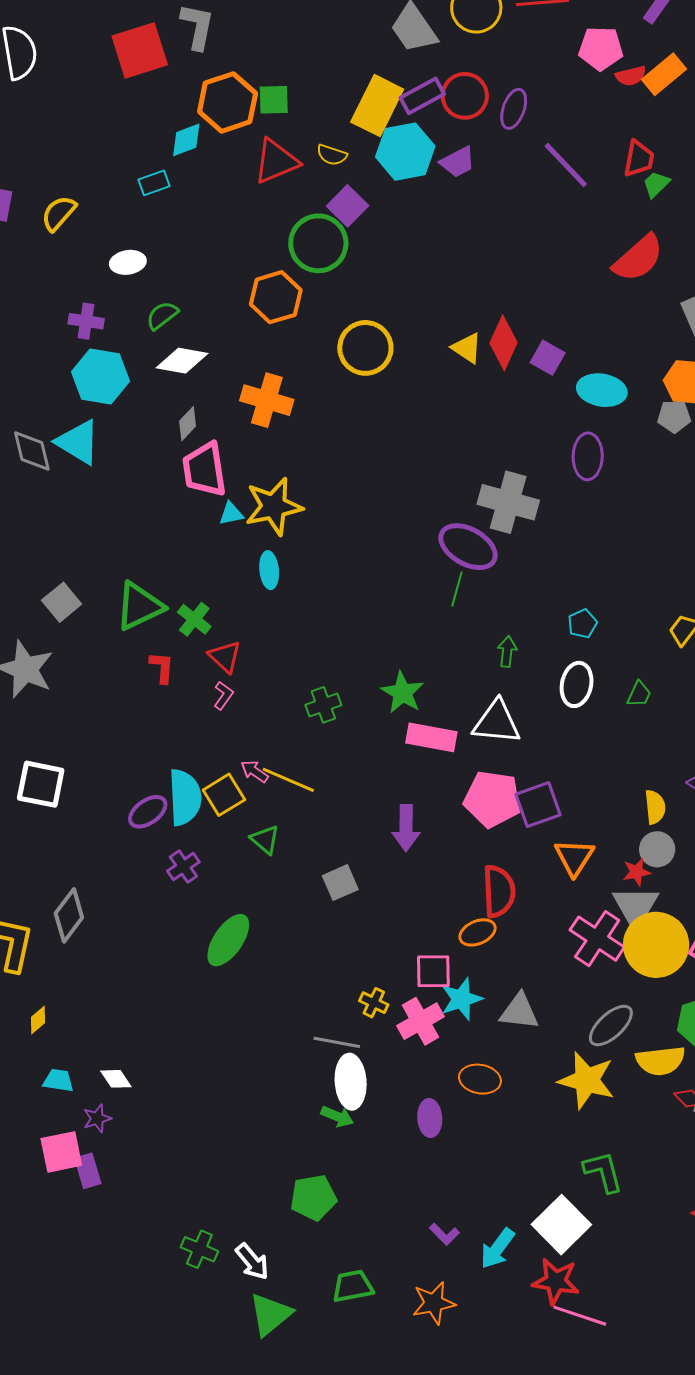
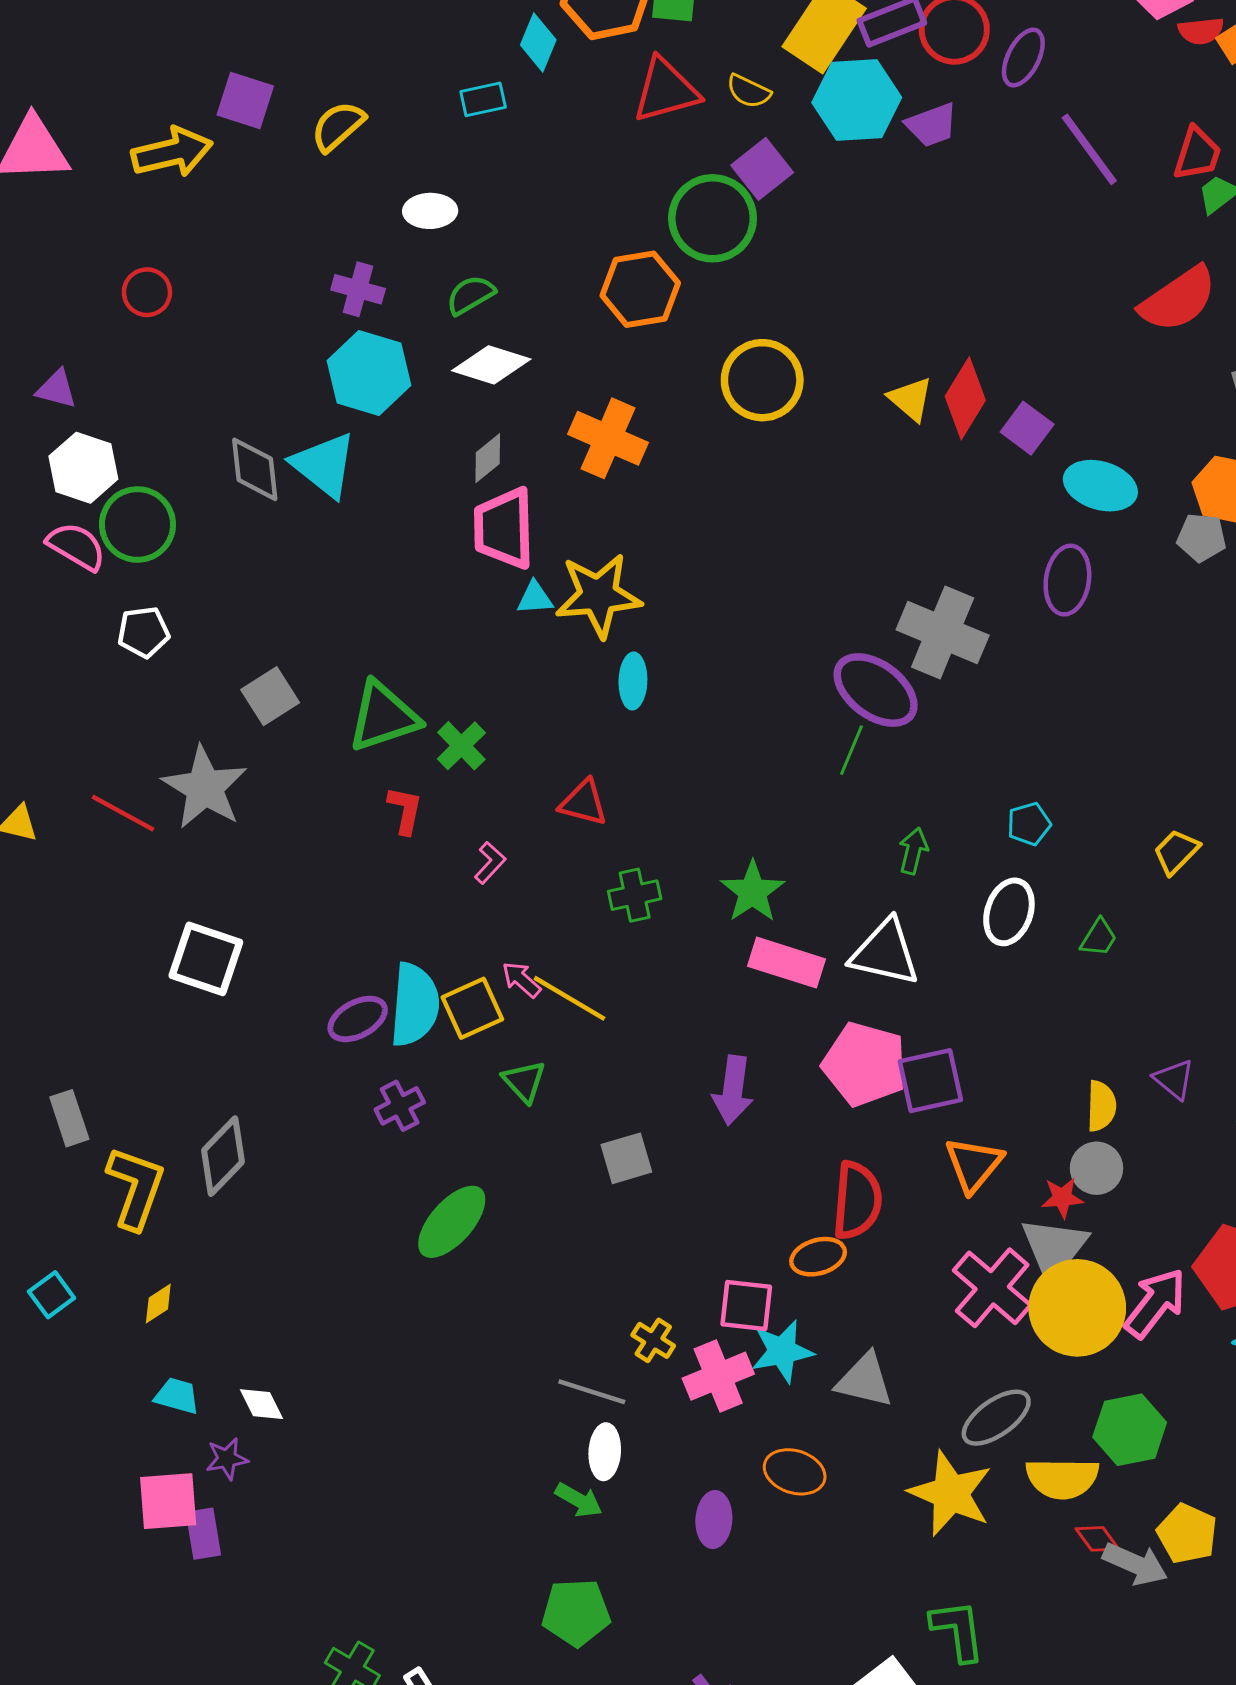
cyan diamond: (186, 140) -> (538, 42), turned -54
cyan ellipse: (269, 570) -> (633, 681), moved
red triangle: (225, 657) -> (583, 803), moved, turned -36
white ellipse: (351, 1082) -> (605, 1452), size x0.7
green pentagon: (313, 1198) -> (576, 1612), moved

